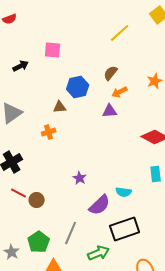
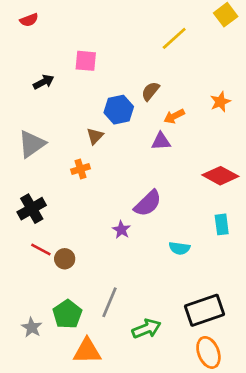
brown semicircle: (111, 73) -> (150, 91), moved
brown triangle: (60, 107) -> (95, 136), turned -40
purple semicircle: (100, 205) -> (148, 203), moved
black rectangle: (125, 229) -> (205, 310), moved

